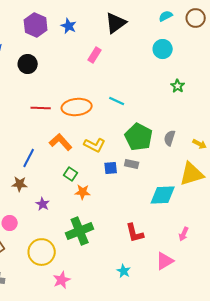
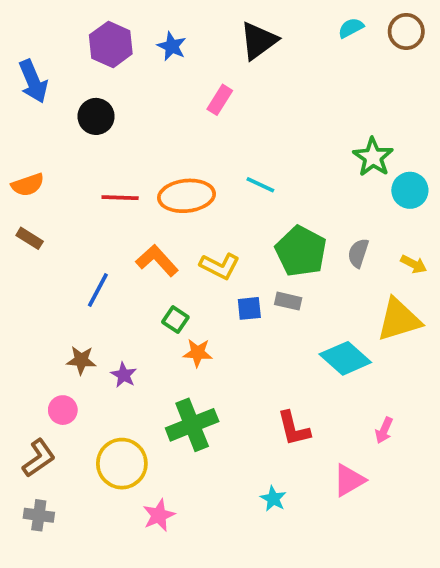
cyan circle: (163, 49) -> (410, 190), moved
green star: (178, 86) -> (373, 157), size x1.5
brown star: (20, 184) -> (81, 360), moved
cyan diamond: (163, 195) -> (345, 358), turned 44

